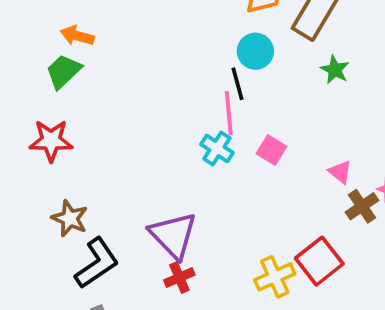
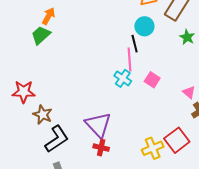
orange arrow: (77, 36) -> (48, 16), turned 102
red star: (51, 141) -> (24, 92), moved
red cross: (179, 278) -> (101, 148), turned 35

